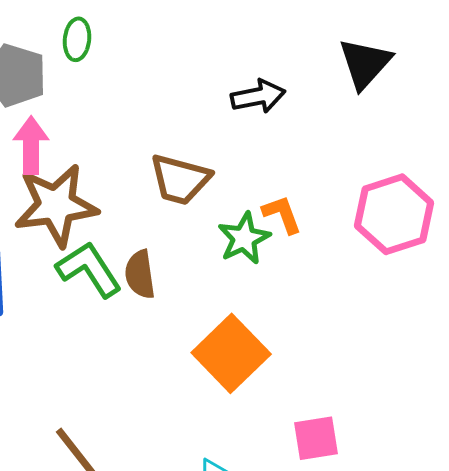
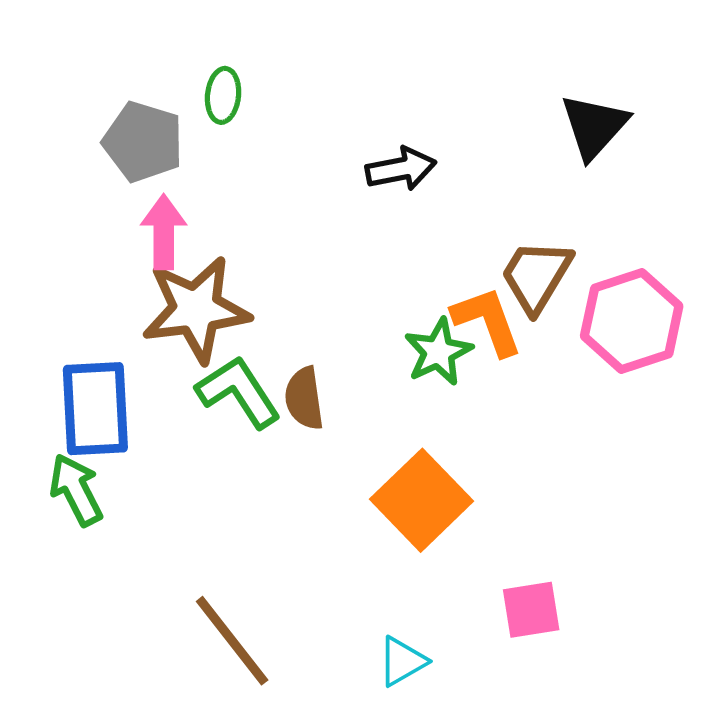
black arrow: (258, 96) -> (401, 169), moved
brown trapezoid: (180, 179) -> (536, 276), moved, turned 106
orange L-shape: (282, 214) -> (487, 321), size x1.4

